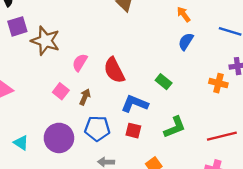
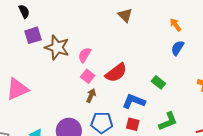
pink semicircle: (80, 62) -> (85, 55), moved
red semicircle: (114, 70) -> (116, 73), turned -100
pink square: (61, 91) -> (88, 76), moved

